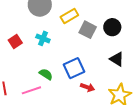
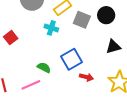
cyan cross: (43, 38) -> (51, 28), moved
black triangle: (117, 59) -> (113, 47), turned -42

